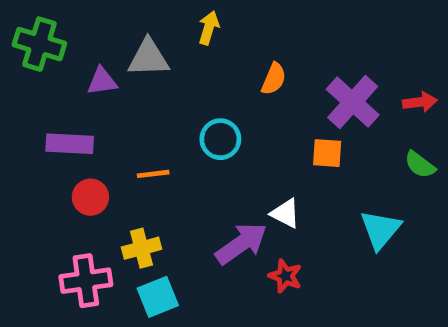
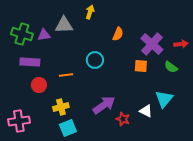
green cross: (39, 44) -> (22, 34), moved
green semicircle: (420, 165) -> (171, 67), moved
white triangle: (285, 213) -> (146, 111), moved
pink cross: (86, 281) -> (19, 121), moved

